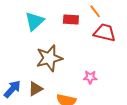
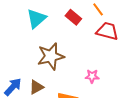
red rectangle: (71, 19) -> (73, 17), turned 35

